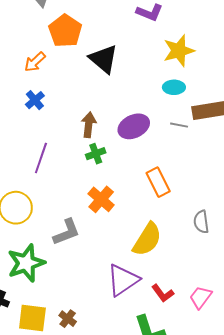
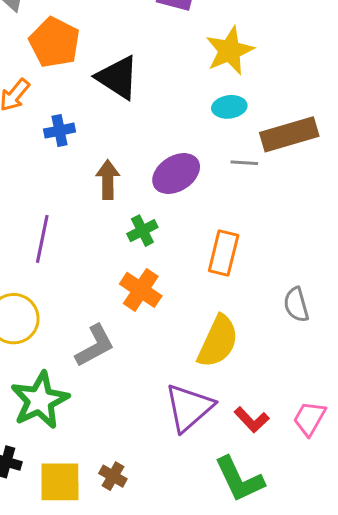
blue cross: (35, 100) -> (60, 131), moved, turned 36
green cross: (96, 154) -> (142, 231), moved
orange rectangle: (158, 182) -> (224, 253), turned 48

